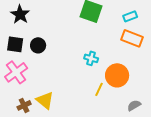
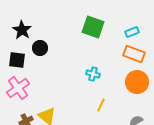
black circle: (38, 45) -> (40, 48), moved
orange circle: (117, 75) -> (137, 82), moved

